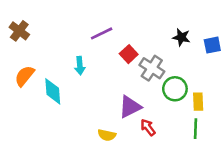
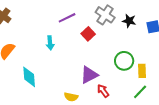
gray cross: (152, 68) -> (105, 15), moved
cyan diamond: (53, 91) -> (29, 77), moved
green line: (196, 129) -> (140, 92), turned 42

